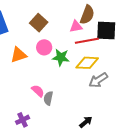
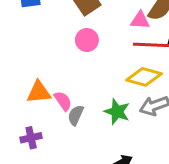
orange triangle: (19, 55) -> (39, 92), moved
green star: (61, 57) -> (117, 112), moved

